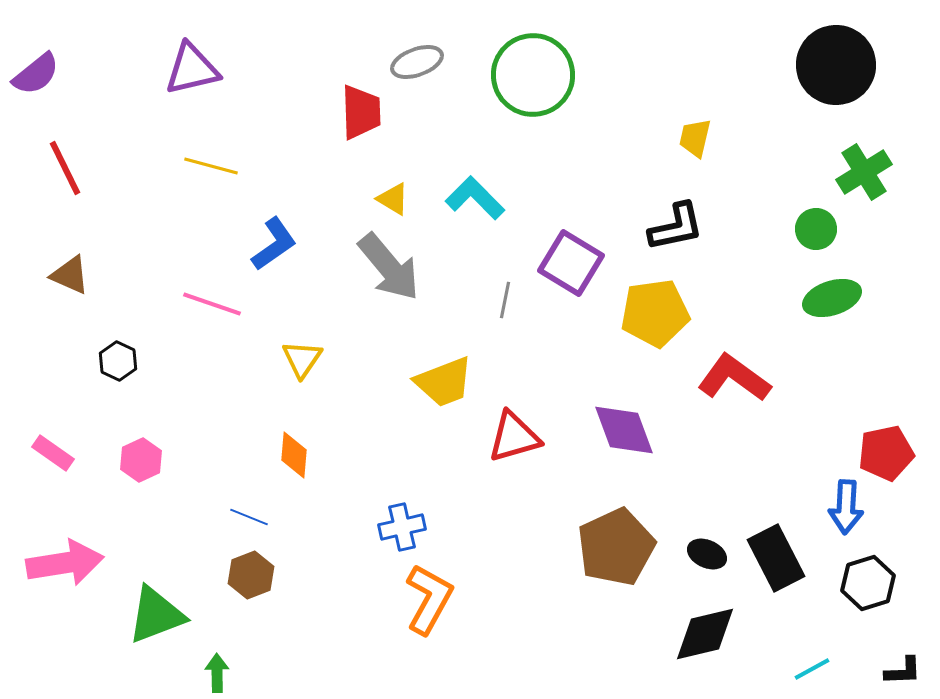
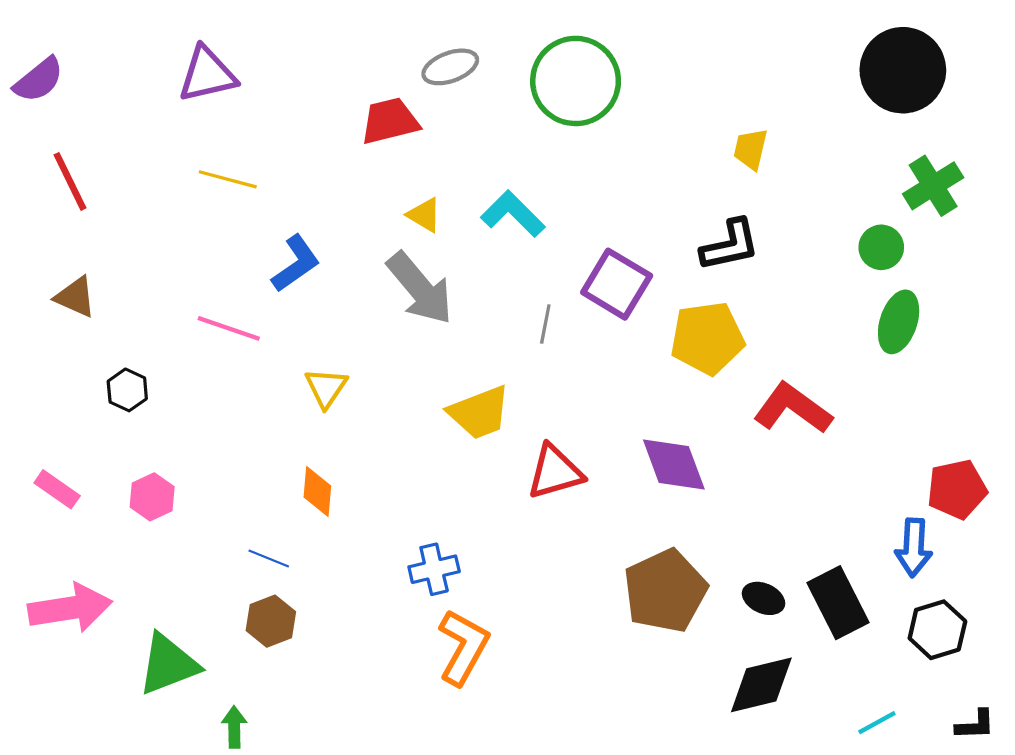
red trapezoid: (361, 112) -> (390, 121), turned -102
green ellipse: (832, 298) -> (899, 322), turned -54

